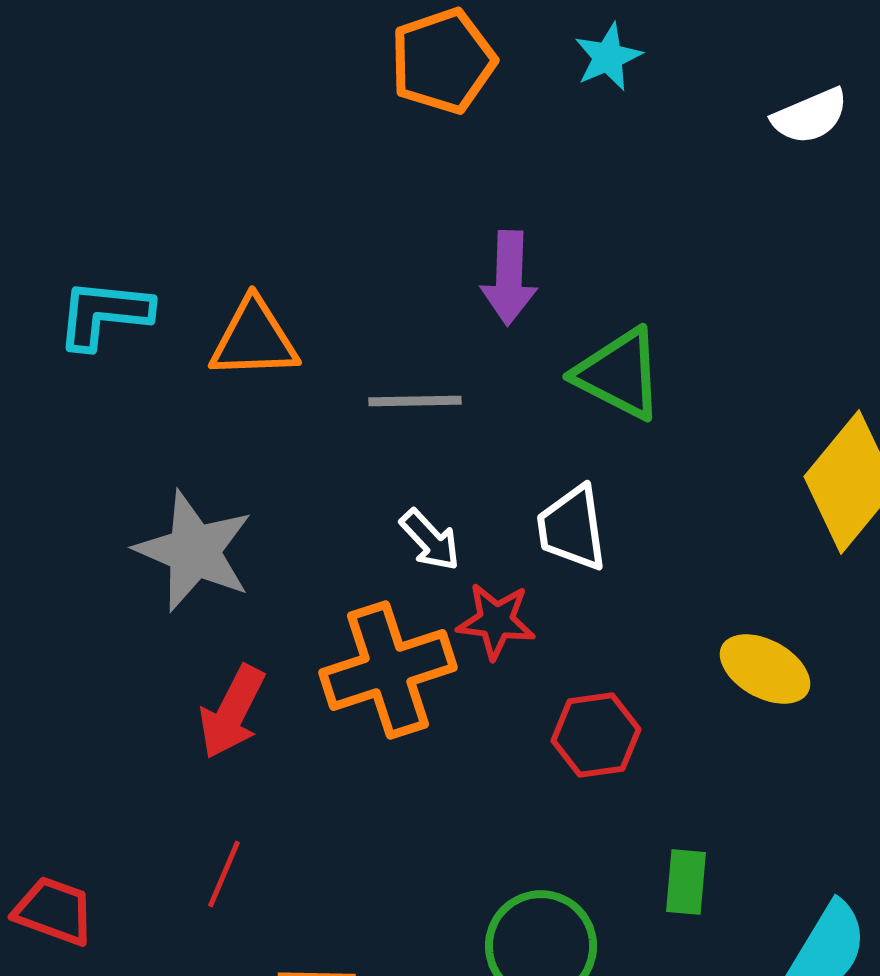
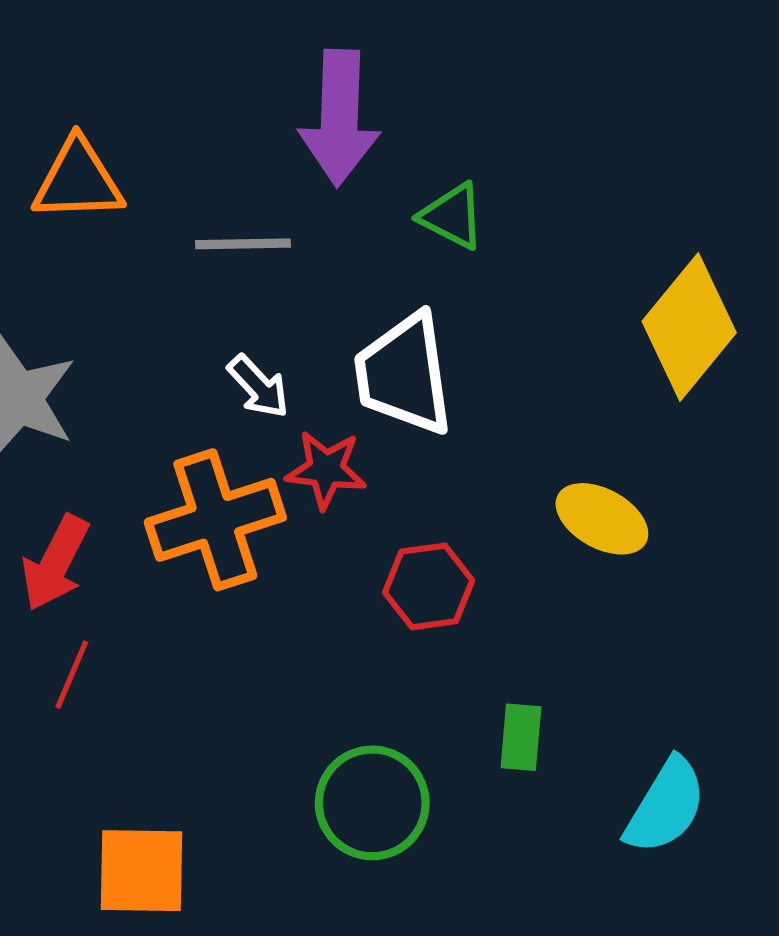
purple arrow: (509, 278) -> (339, 118), size x1.4
green triangle: (619, 374) -> (452, 216), size x0.7
white trapezoid: (572, 528) -> (404, 374), size x1.4
red line: (224, 874) -> (72, 675), moved

